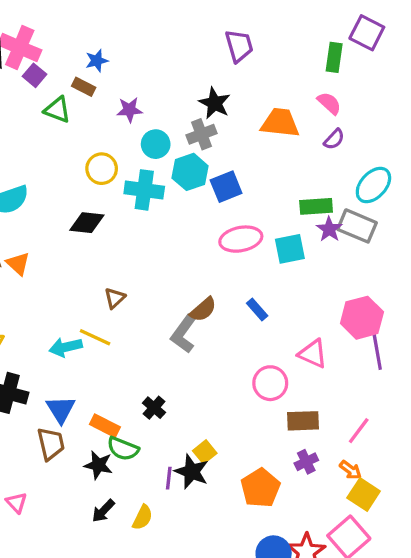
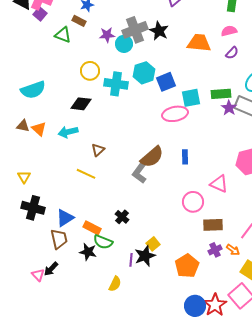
purple square: (34, 75) -> (40, 14), moved
pink semicircle: (329, 103) -> (229, 31), turned -56
gray cross: (201, 134) -> (135, 30), moved, size x1.4
cyan circle: (156, 144) -> (124, 44), moved
cyan square: (290, 249) -> (191, 98), moved
brown semicircle: (203, 309) -> (152, 157), size x1.4
blue rectangle: (257, 309) -> (185, 157), turned 40
cyan arrow: (66, 347) -> (68, 132), moved
blue triangle: (61, 409) -> (65, 218), turned 30
orange arrow: (350, 470) -> (233, 250), moved
black star: (192, 472) -> (145, 256), turned 30
black arrow: (103, 511) -> (51, 269), moved

